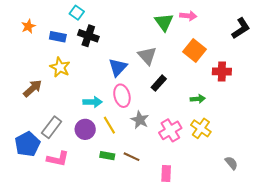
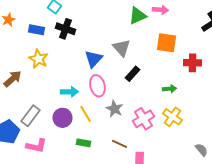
green triangle: (164, 22) -> (138, 16), turned 42
orange square: (195, 50) -> (166, 43), turned -30
brown line: (131, 157) -> (120, 144), moved

